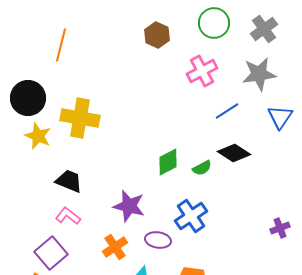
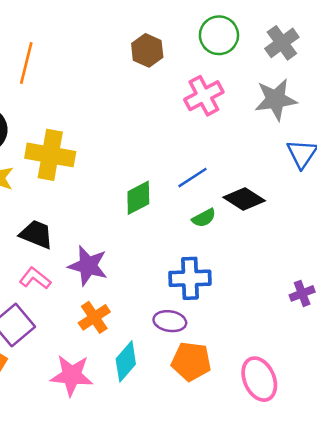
blue line: (227, 111) -> (193, 178), moved
green diamond: (168, 162) -> (138, 198), moved
purple star: (129, 206) -> (88, 266), moved
blue cross: (191, 216) -> (190, 278), turned 32
purple ellipse: (158, 240) -> (170, 321), moved

